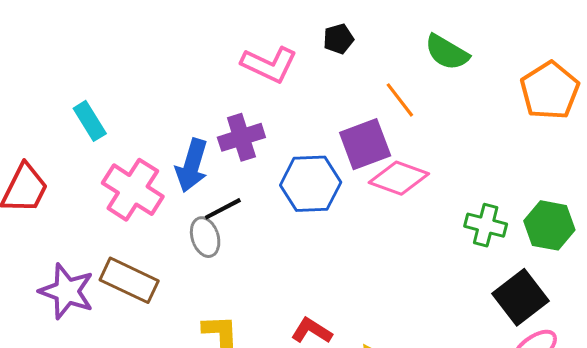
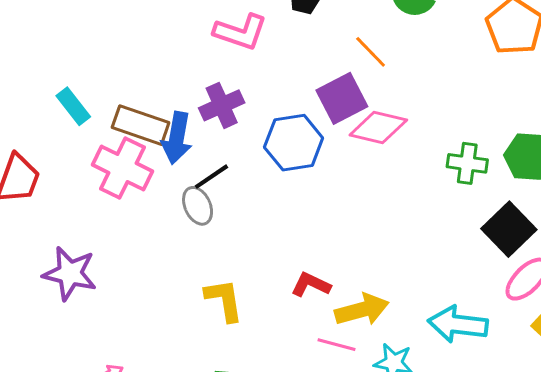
brown rectangle: (129, 280) -> (141, 125), moved

